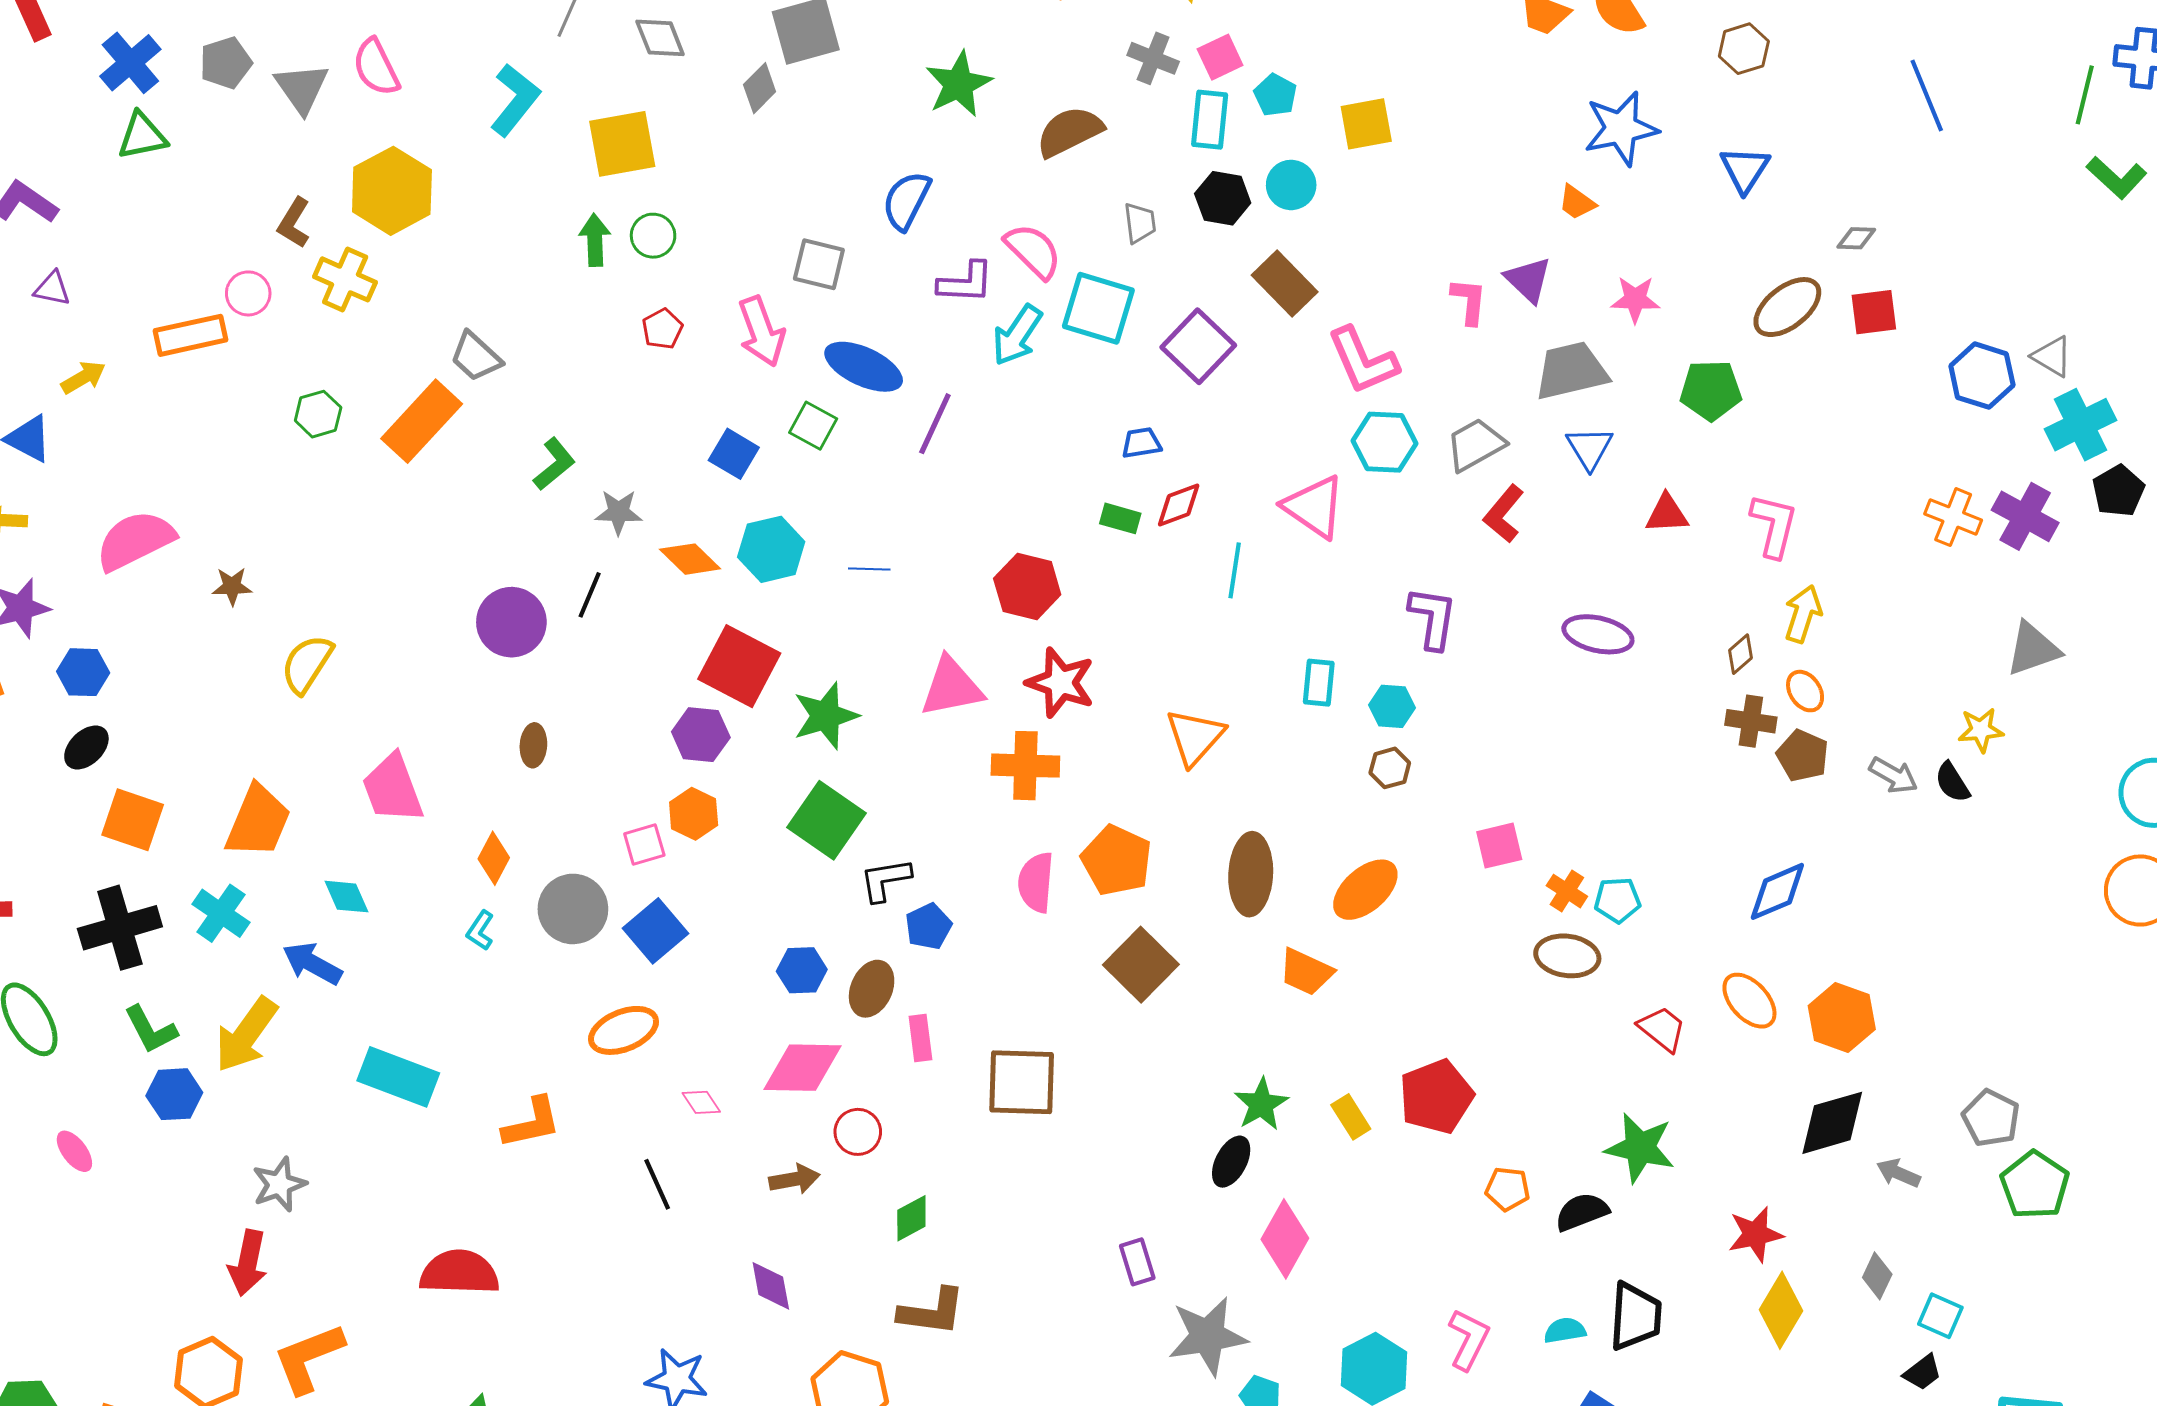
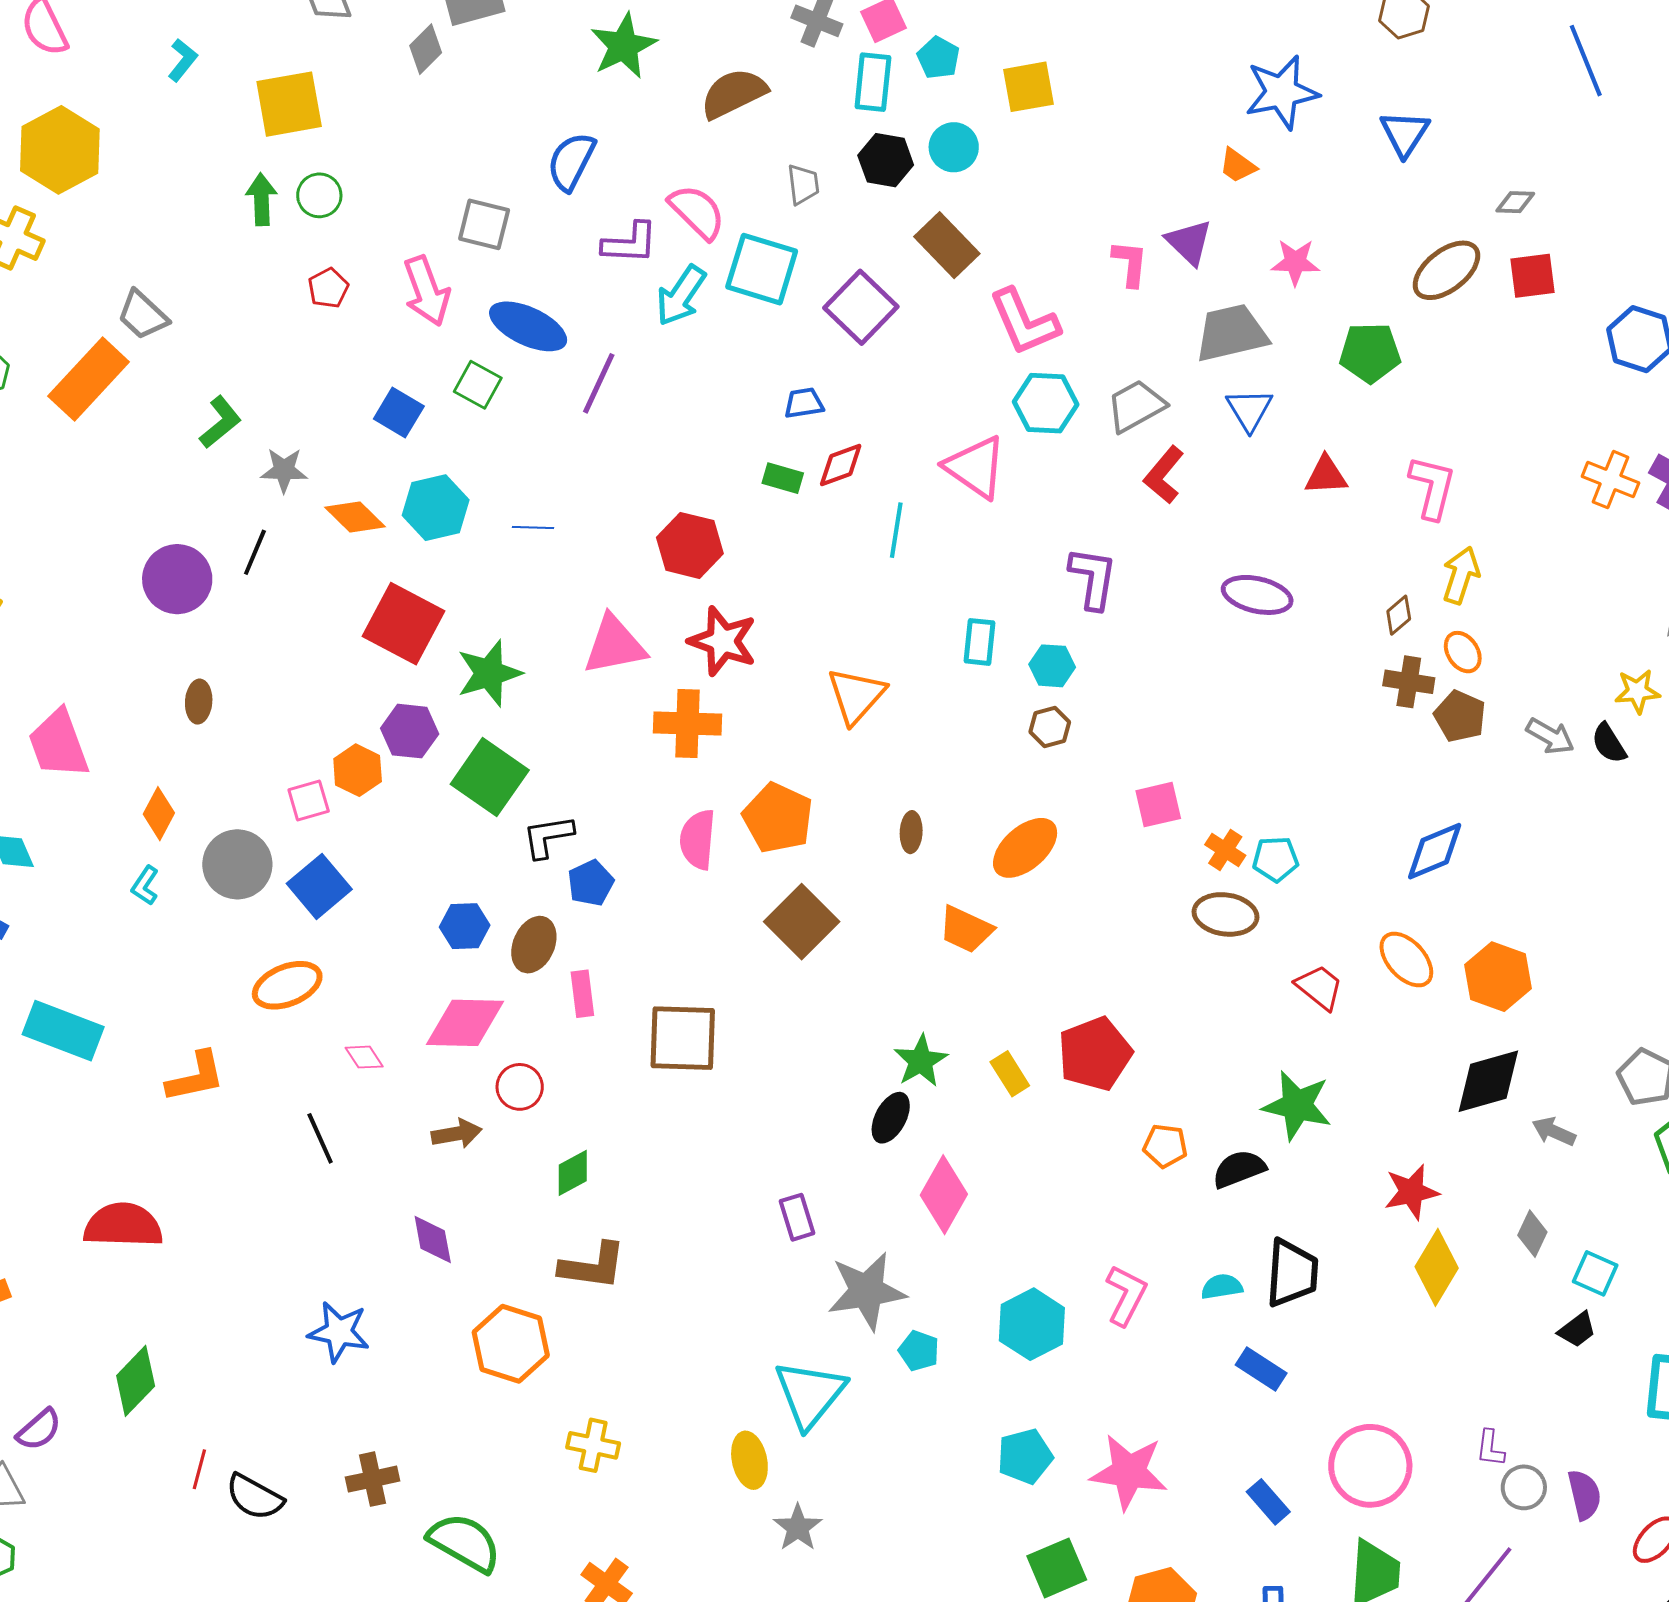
cyan L-shape: (515, 100) -> (183, 60), size x0.6
purple hexagon: (701, 735) -> (410, 731), moved
brown ellipse: (1251, 874) -> (911, 832), size x0.5

